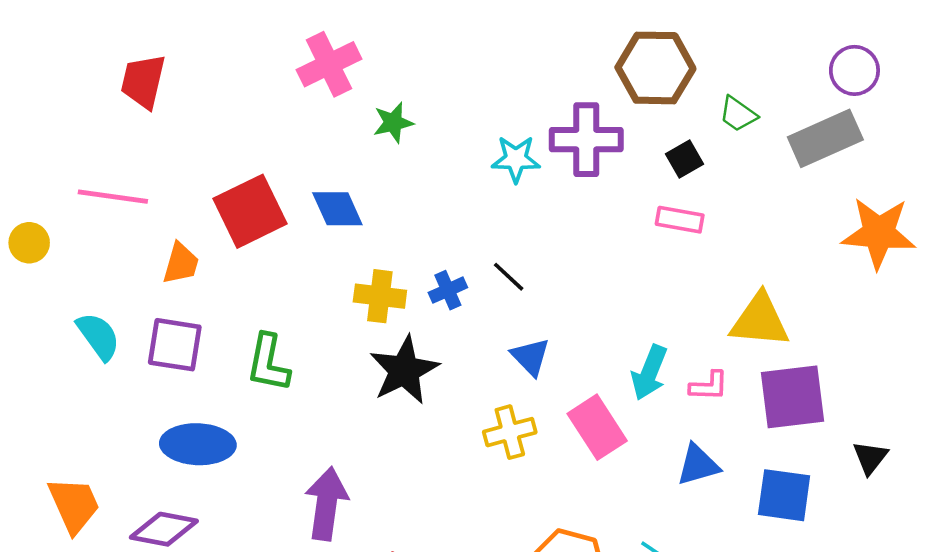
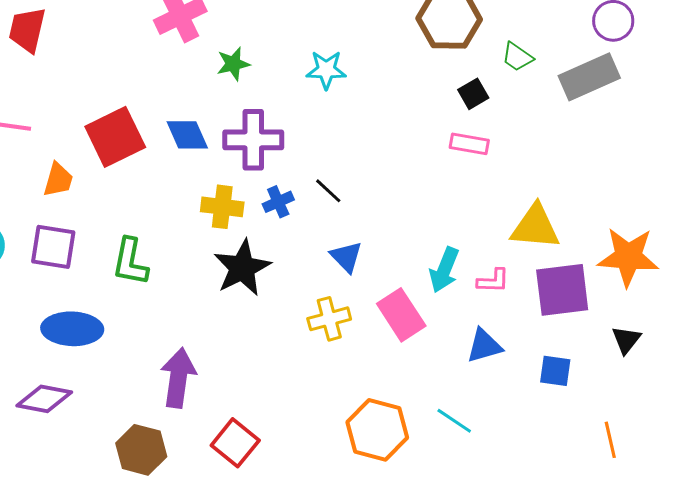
purple cross: (586, 140) -> (253, 140), moved
cyan star: (516, 159) -> (326, 70), moved
orange star: (879, 233) -> (628, 257), moved
blue square: (784, 495) -> (555, 371), size x0.7

